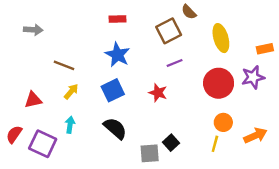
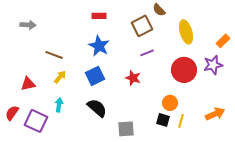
orange rectangle: (265, 49) -> (223, 41), turned -32
orange circle: (223, 122) -> (170, 103), moved
black square: (171, 143) -> (163, 120), moved, turned -32

